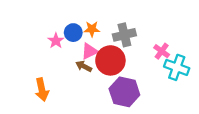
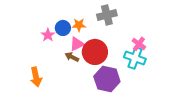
gray cross: (124, 35) -> (107, 15), moved
cyan cross: (177, 67) -> (135, 58), moved

